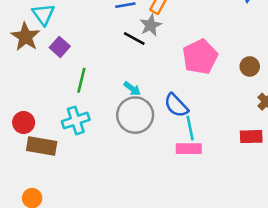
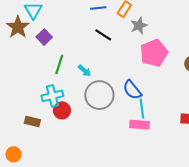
gray star: (151, 25) -> (139, 26), moved
cyan arrow: (132, 89) -> (85, 71), moved
red circle: (24, 122) -> (62, 110), moved
brown rectangle: (42, 146) -> (32, 122), moved, size x0.7

